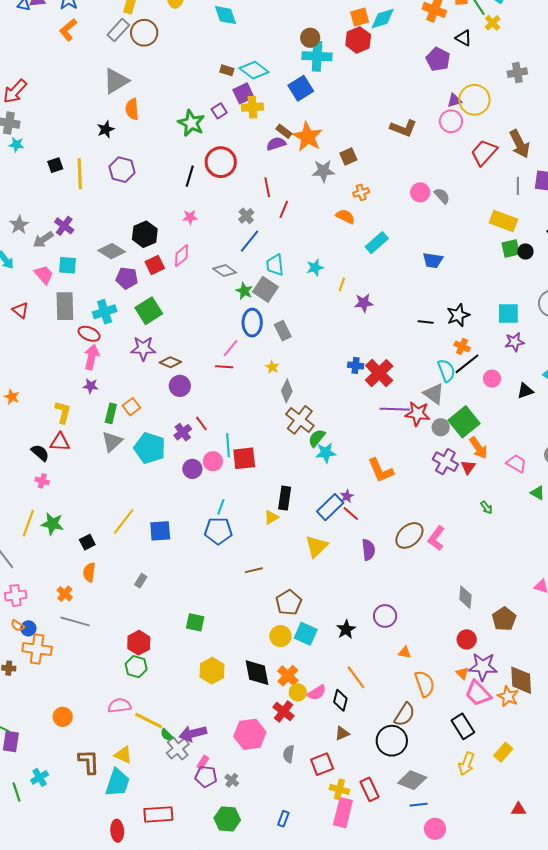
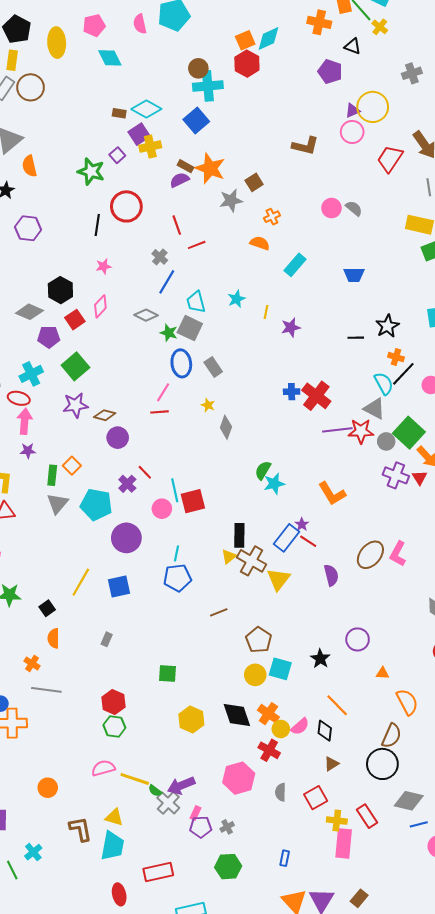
red line: (284, 209) -> (197, 245), turned 54
brown cross: (300, 420) -> (252, 561), moved
purple circle: (192, 469) -> (126, 538), moved, size x1.5
gray cross: (232, 780) -> (227, 827), turned 32

